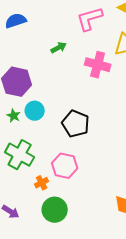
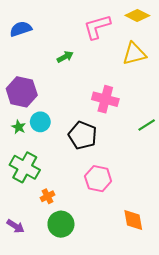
pink cross: (98, 65) -> (105, 99), moved
pink hexagon: (65, 166) -> (98, 179), moved

